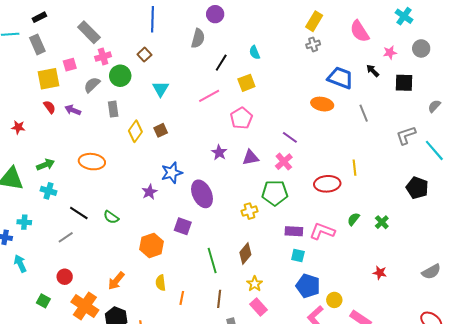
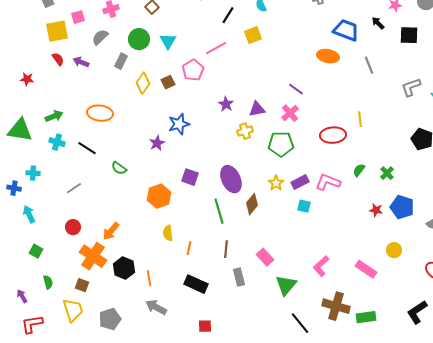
green circle: (120, 76) -> (139, 39), moved
gray rectangle: (113, 109) -> (121, 61), turned 35
pink pentagon: (241, 118) -> (193, 70), moved
purple ellipse: (202, 194) -> (231, 179), moved
yellow cross: (249, 211) -> (245, 131), moved
black line: (79, 213) -> (87, 148), moved
purple rectangle: (294, 231) -> (300, 182), turned -30
red star: (380, 273) -> (376, 210), moved
orange arrow: (116, 281) -> (111, 231), moved
yellow star: (255, 284) -> (276, 183), moved
blue pentagon: (308, 286) -> (402, 207), moved
yellow circle: (334, 300) -> (394, 250), moved
green square: (43, 301) -> (36, 251), moved

